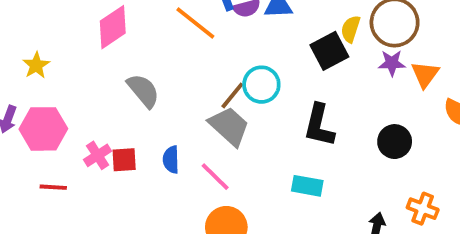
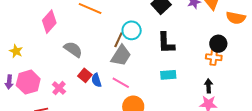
gray trapezoid: (229, 126) -> (121, 56), turned 95
black circle: (395, 142) -> (218, 44), moved
red square: (124, 160) -> (85, 75), moved, turned -32
orange cross: (423, 209) -> (214, 57), moved

